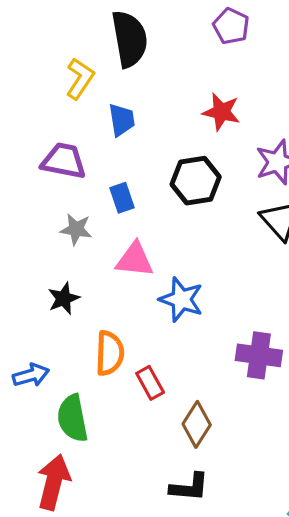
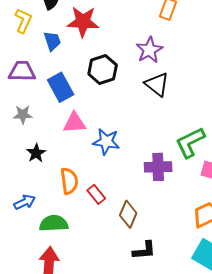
red star: (221, 112) -> (83, 22), moved, size x1.4
blue rectangle: (122, 198) -> (61, 87), size x1.6
gray star: (76, 229) -> (23, 115), moved
green semicircle: (73, 418) -> (54, 223), turned 108
black L-shape: (189, 487) -> (144, 251), moved

